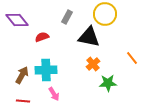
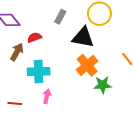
orange cross: (93, 64) -> (87, 65), size x1.5
brown arrow: (22, 75) -> (17, 52), moved
pink arrow: (54, 94) -> (47, 96), turned -136

